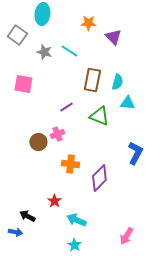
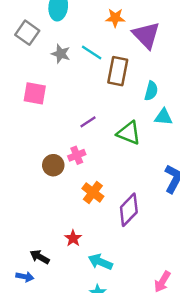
purple triangle: (113, 37) -> (146, 35), size x1.4
brown rectangle: (92, 80) -> (118, 71), moved
orange cross: (70, 164) -> (93, 192), turned 30

